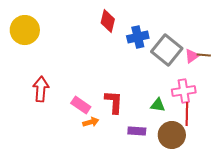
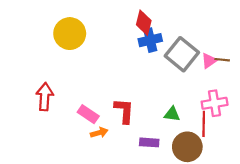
red diamond: (108, 21) -> (144, 23), moved
yellow circle: (25, 30) -> (70, 34), moved
pink cross: (184, 91) -> (215, 103), moved

